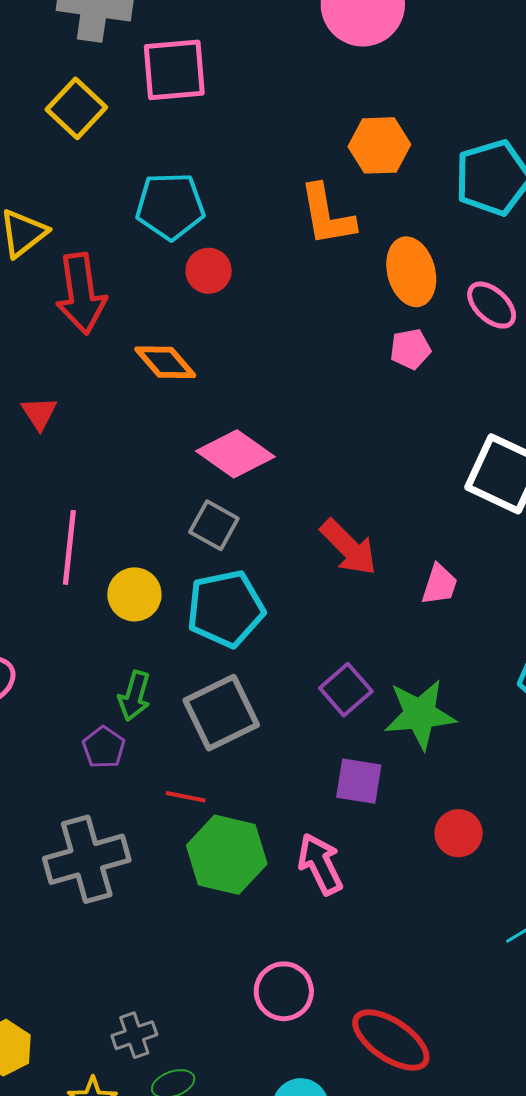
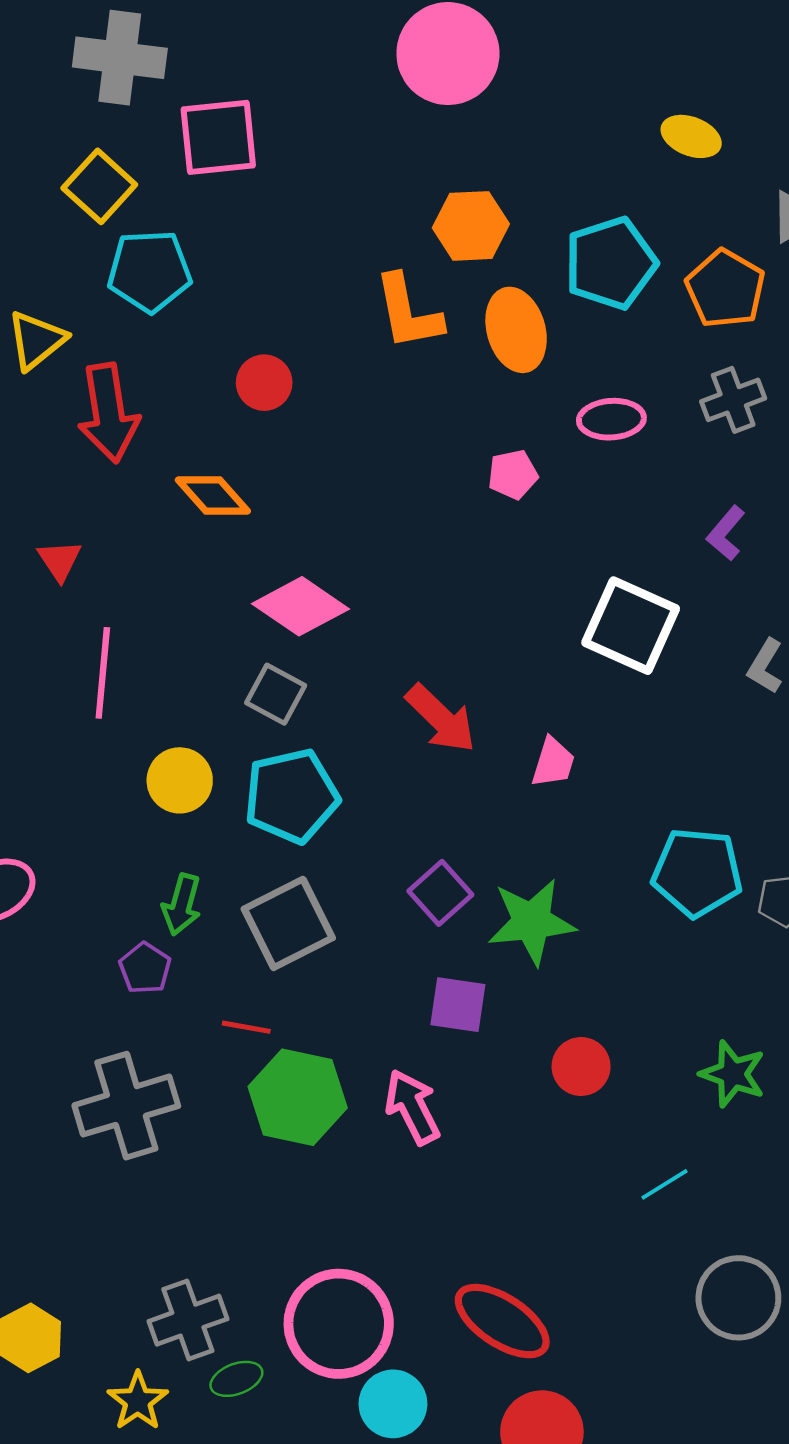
cyan pentagon: (170, 206) -> (150, 271), moved
orange ellipse: (411, 272) -> (516, 330), moved
pink ellipse: (492, 305) -> (611, 419), turned -46
pink line: (69, 547) -> (103, 673), moved
pink circle: (284, 991) -> (339, 1324), moved, size x1.5
gray cross: (134, 1035) -> (188, 1320), size x1.4

